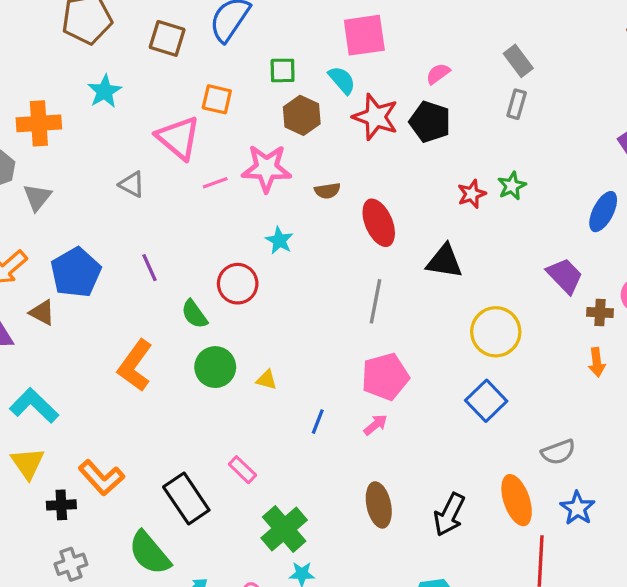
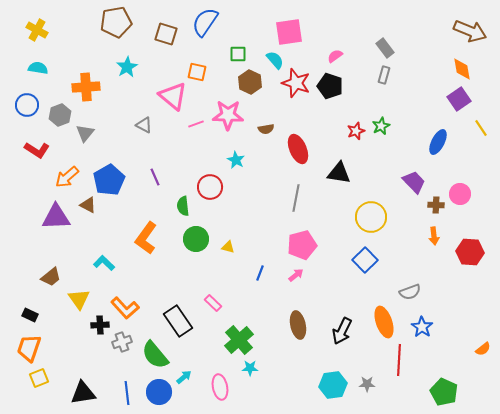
green semicircle: (194, 314) -> (183, 206), turned 30
cyan L-shape: (34, 406) -> (104, 263), moved, size x0.7
gray cross: (71, 564) -> (122, 342), moved

